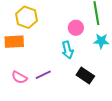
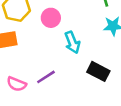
pink circle: (76, 28) -> (51, 18), moved

